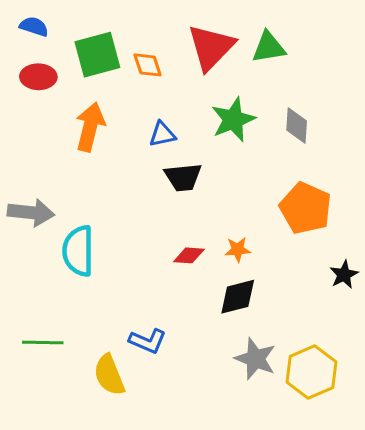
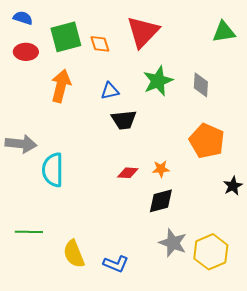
green triangle: (269, 47) -> (224, 32), moved
blue L-shape: (148, 341) -> (116, 264), moved

